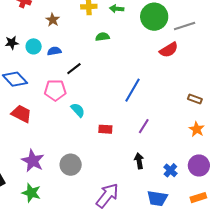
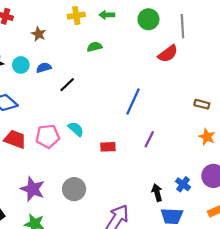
green circle: (154, 17) -> (148, 19), size x0.7
gray line: (185, 26) -> (182, 26), turned -70
pink pentagon: (55, 90) -> (48, 136), moved
black arrow: (139, 161) -> (157, 193), moved

